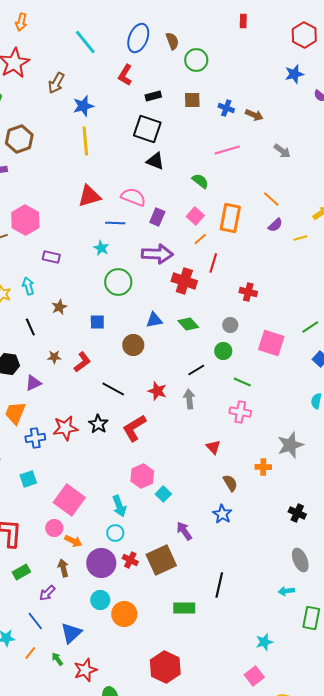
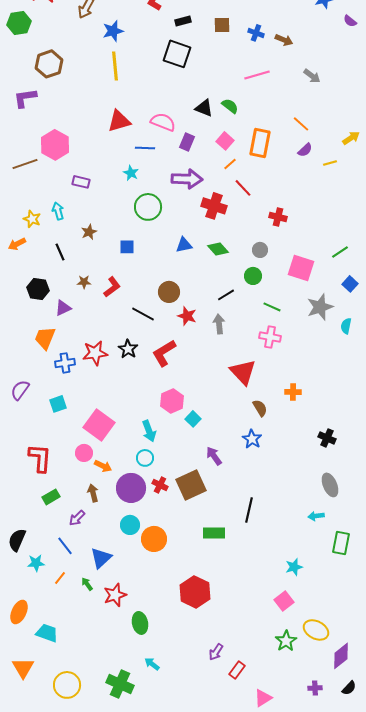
black triangle: (155, 161) -> (204, 108), moved
red line: (213, 263) -> (243, 188), turned -60
brown circle: (133, 345) -> (169, 292), moved
gray star: (290, 445) -> (320, 307), moved
red triangle: (213, 447) -> (243, 372), size x1.8

